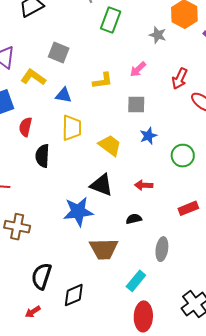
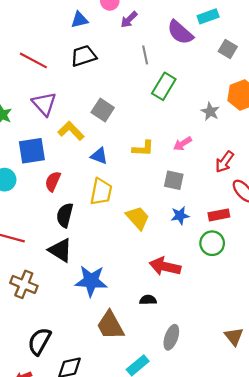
black triangle: (102, 185) -> (60, 250), moved
red arrow: (144, 185) -> (165, 266), size x1.6
red rectangle: (188, 208) -> (219, 215), moved
brown trapezoid: (104, 249) -> (110, 325), turned 52

